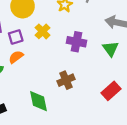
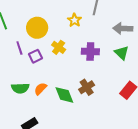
orange semicircle: (16, 57) -> (40, 89), moved
green diamond: (39, 101) -> (64, 95), moved

